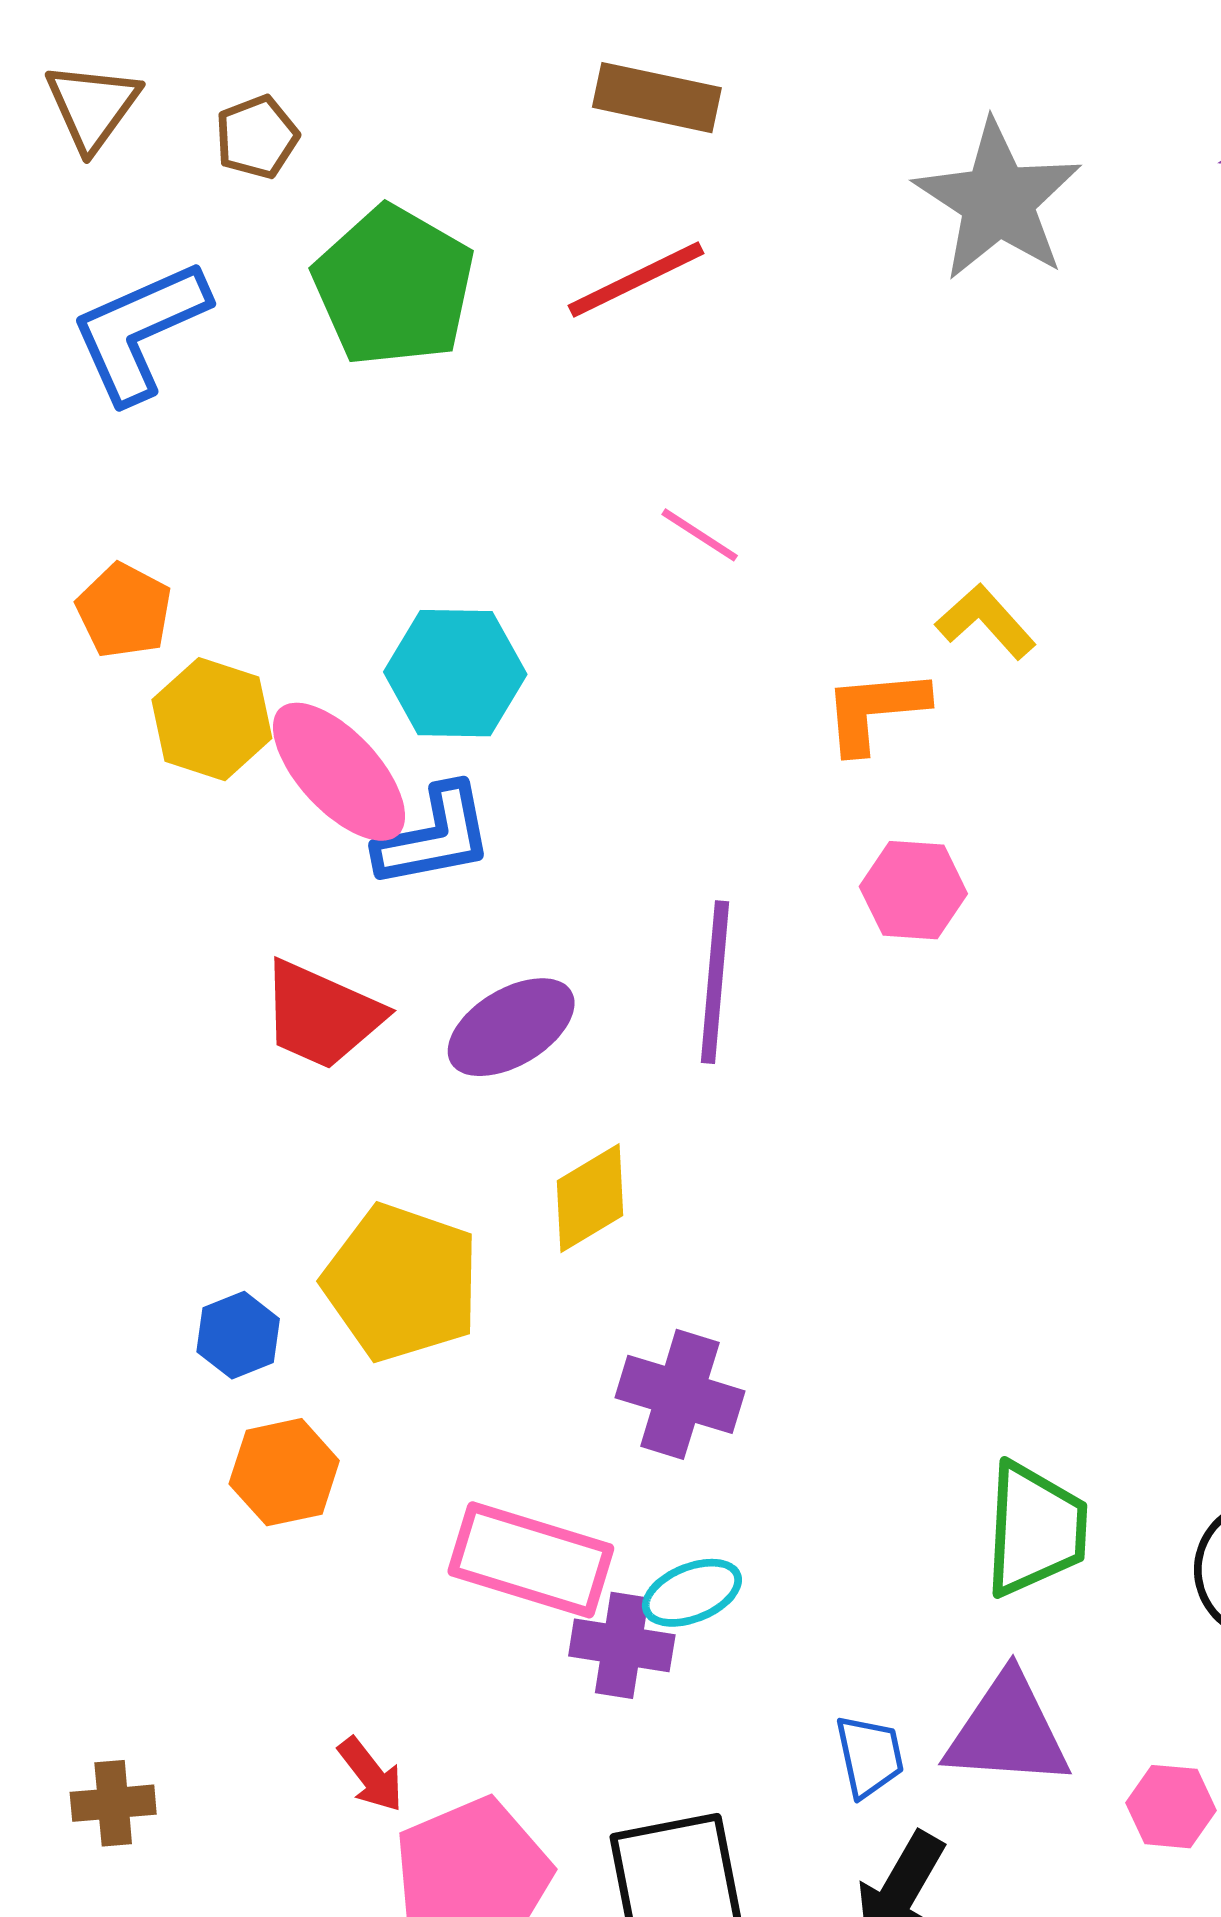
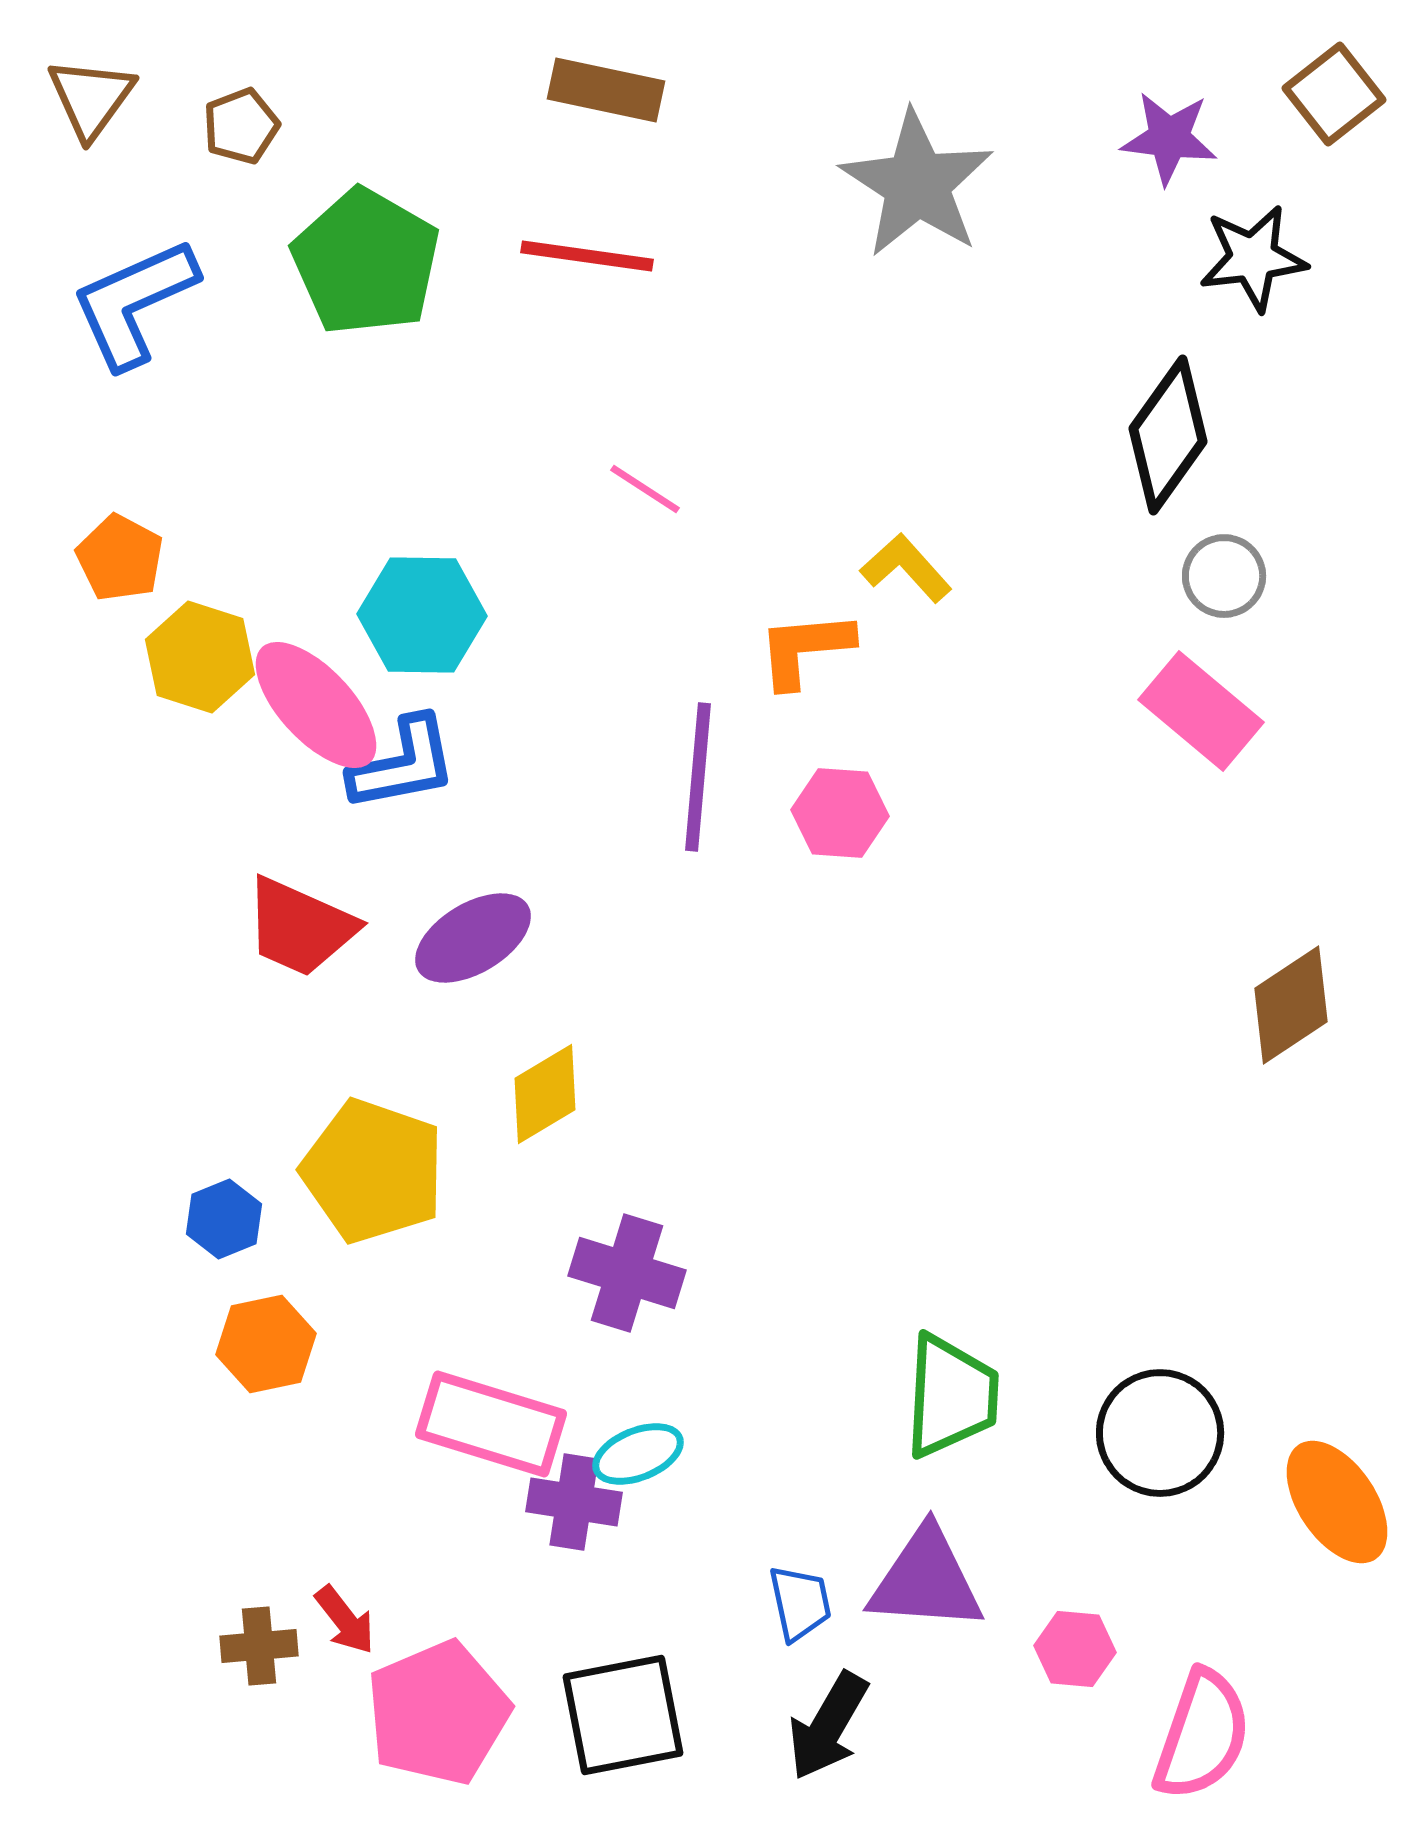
red line: (636, 280) -> (587, 256), turned 34
purple line: (715, 982) -> (698, 777), moved
brown cross: (113, 1803) -> (259, 1646), moved

